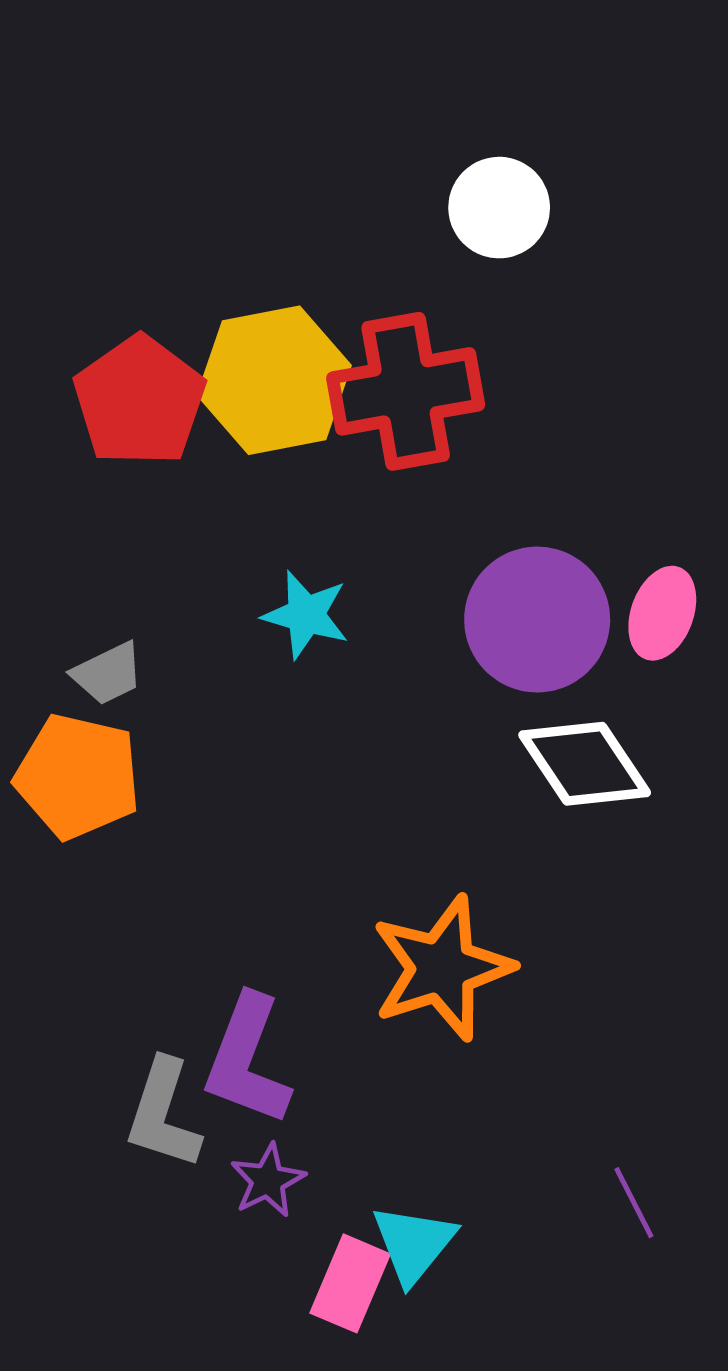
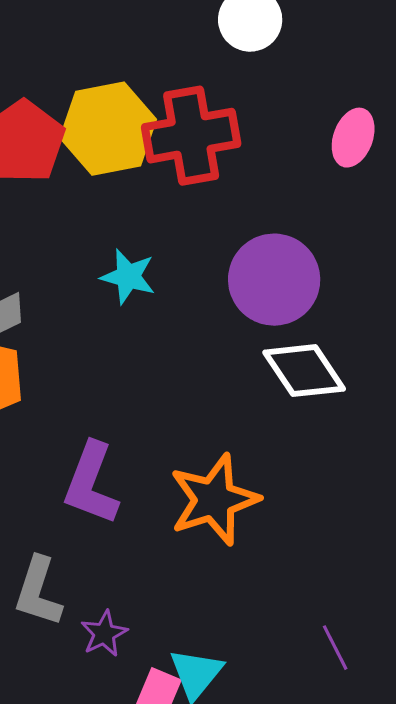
pink ellipse: (662, 613) -> (353, 138), moved
purple L-shape: (247, 1060) -> (91, 484), moved

